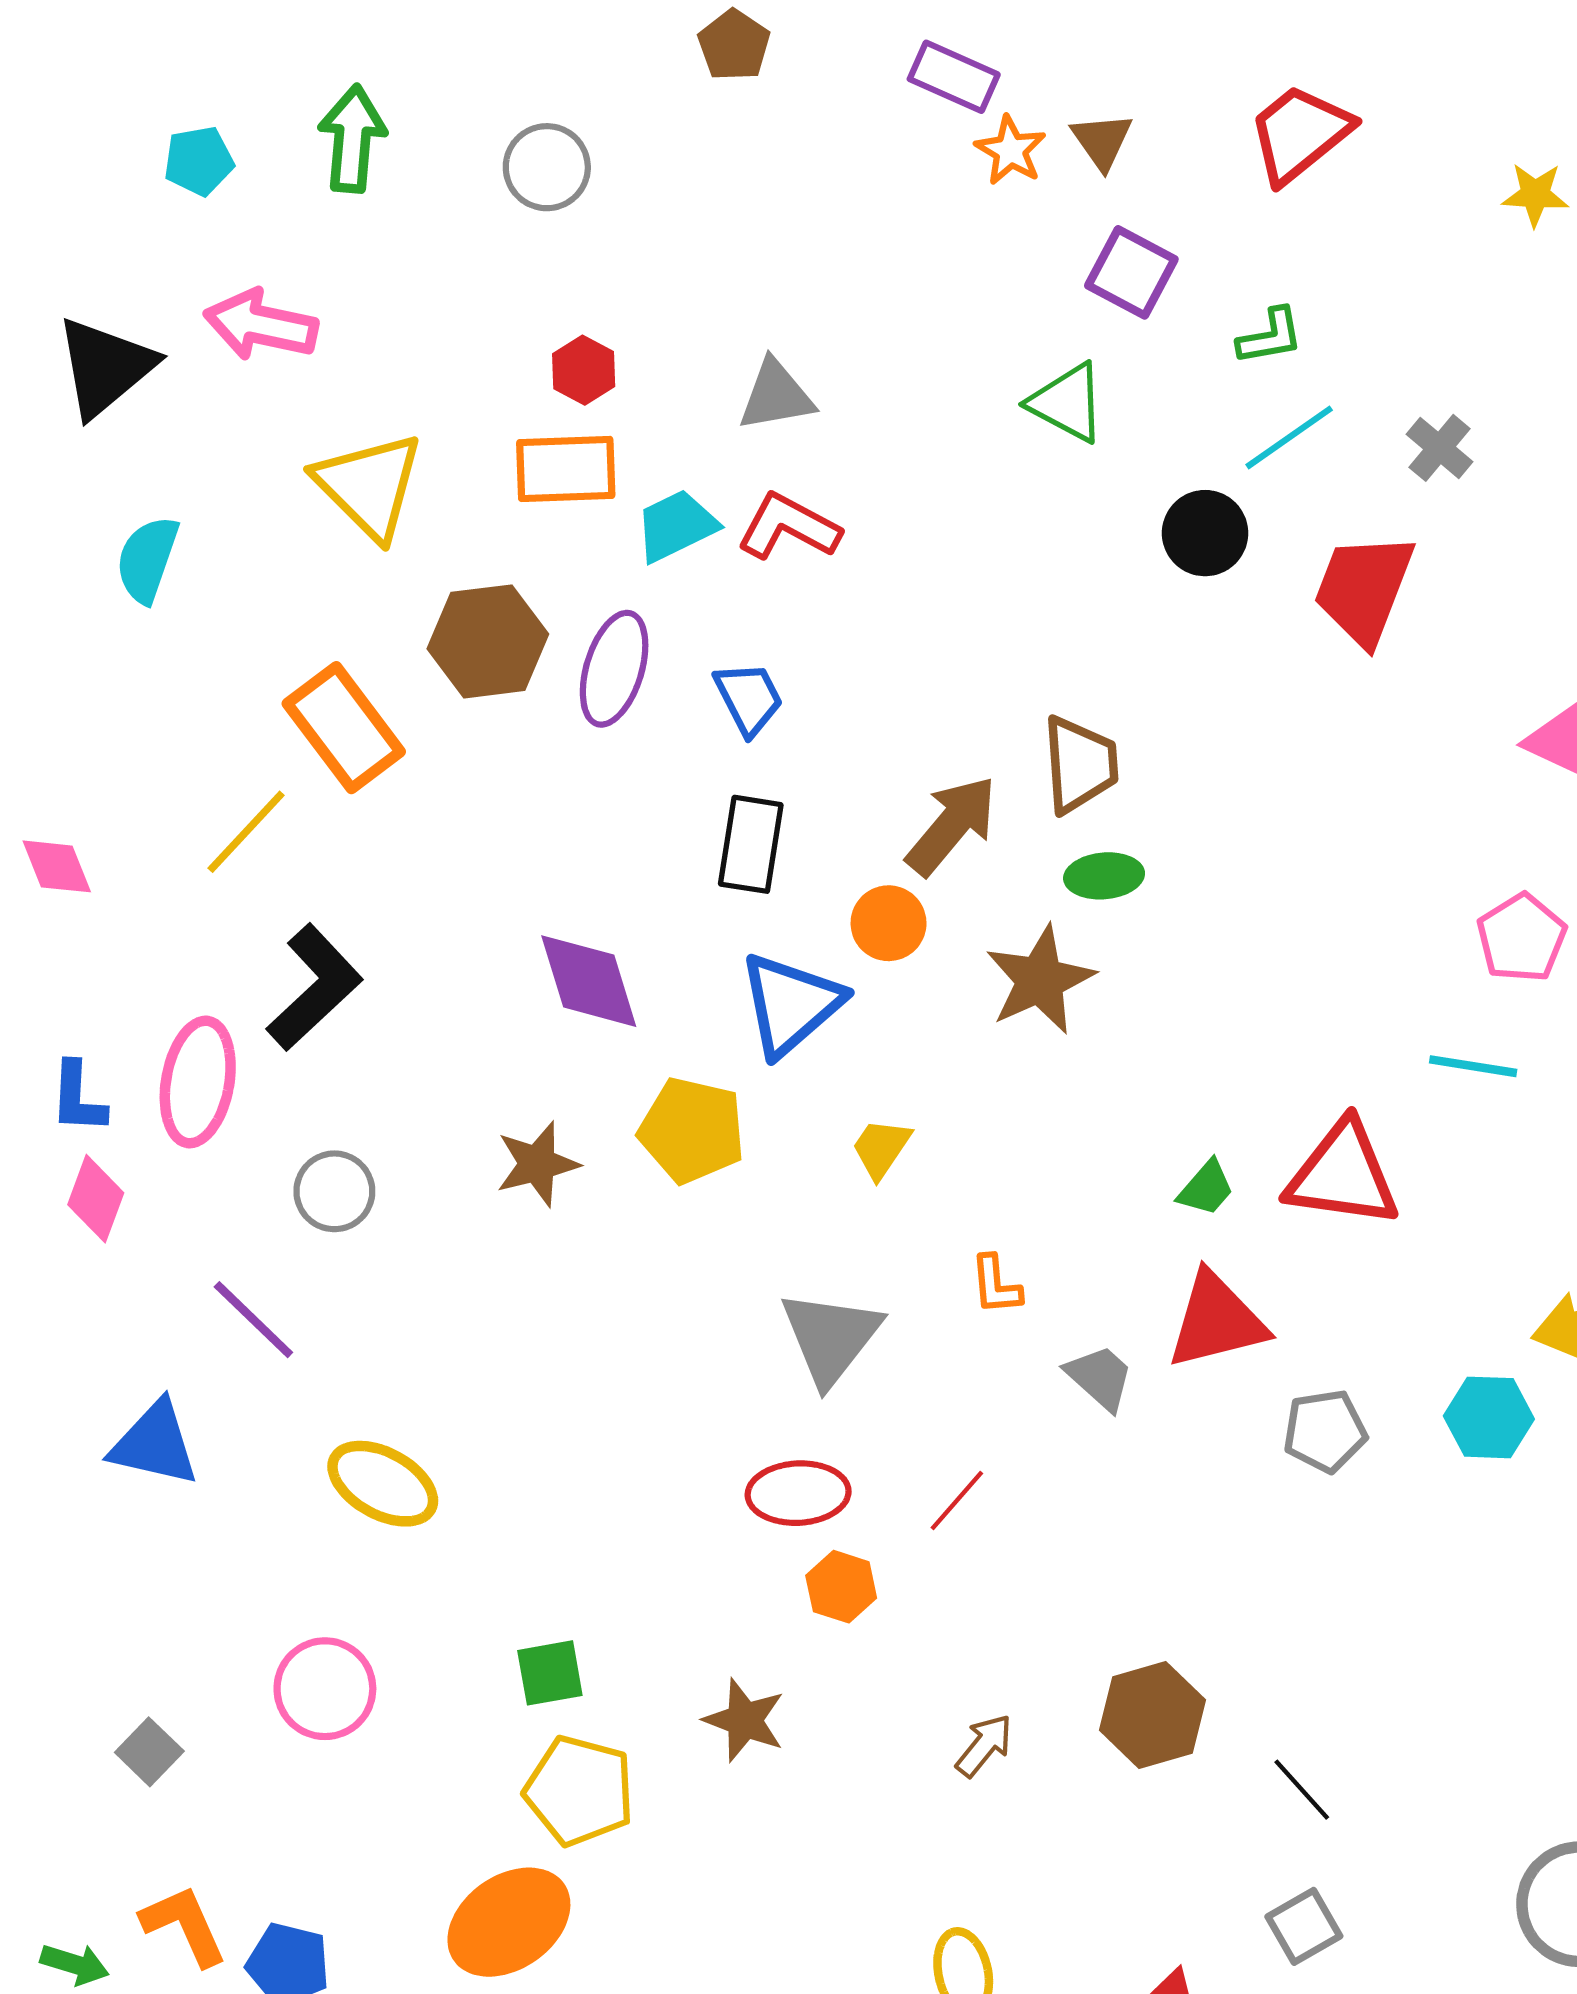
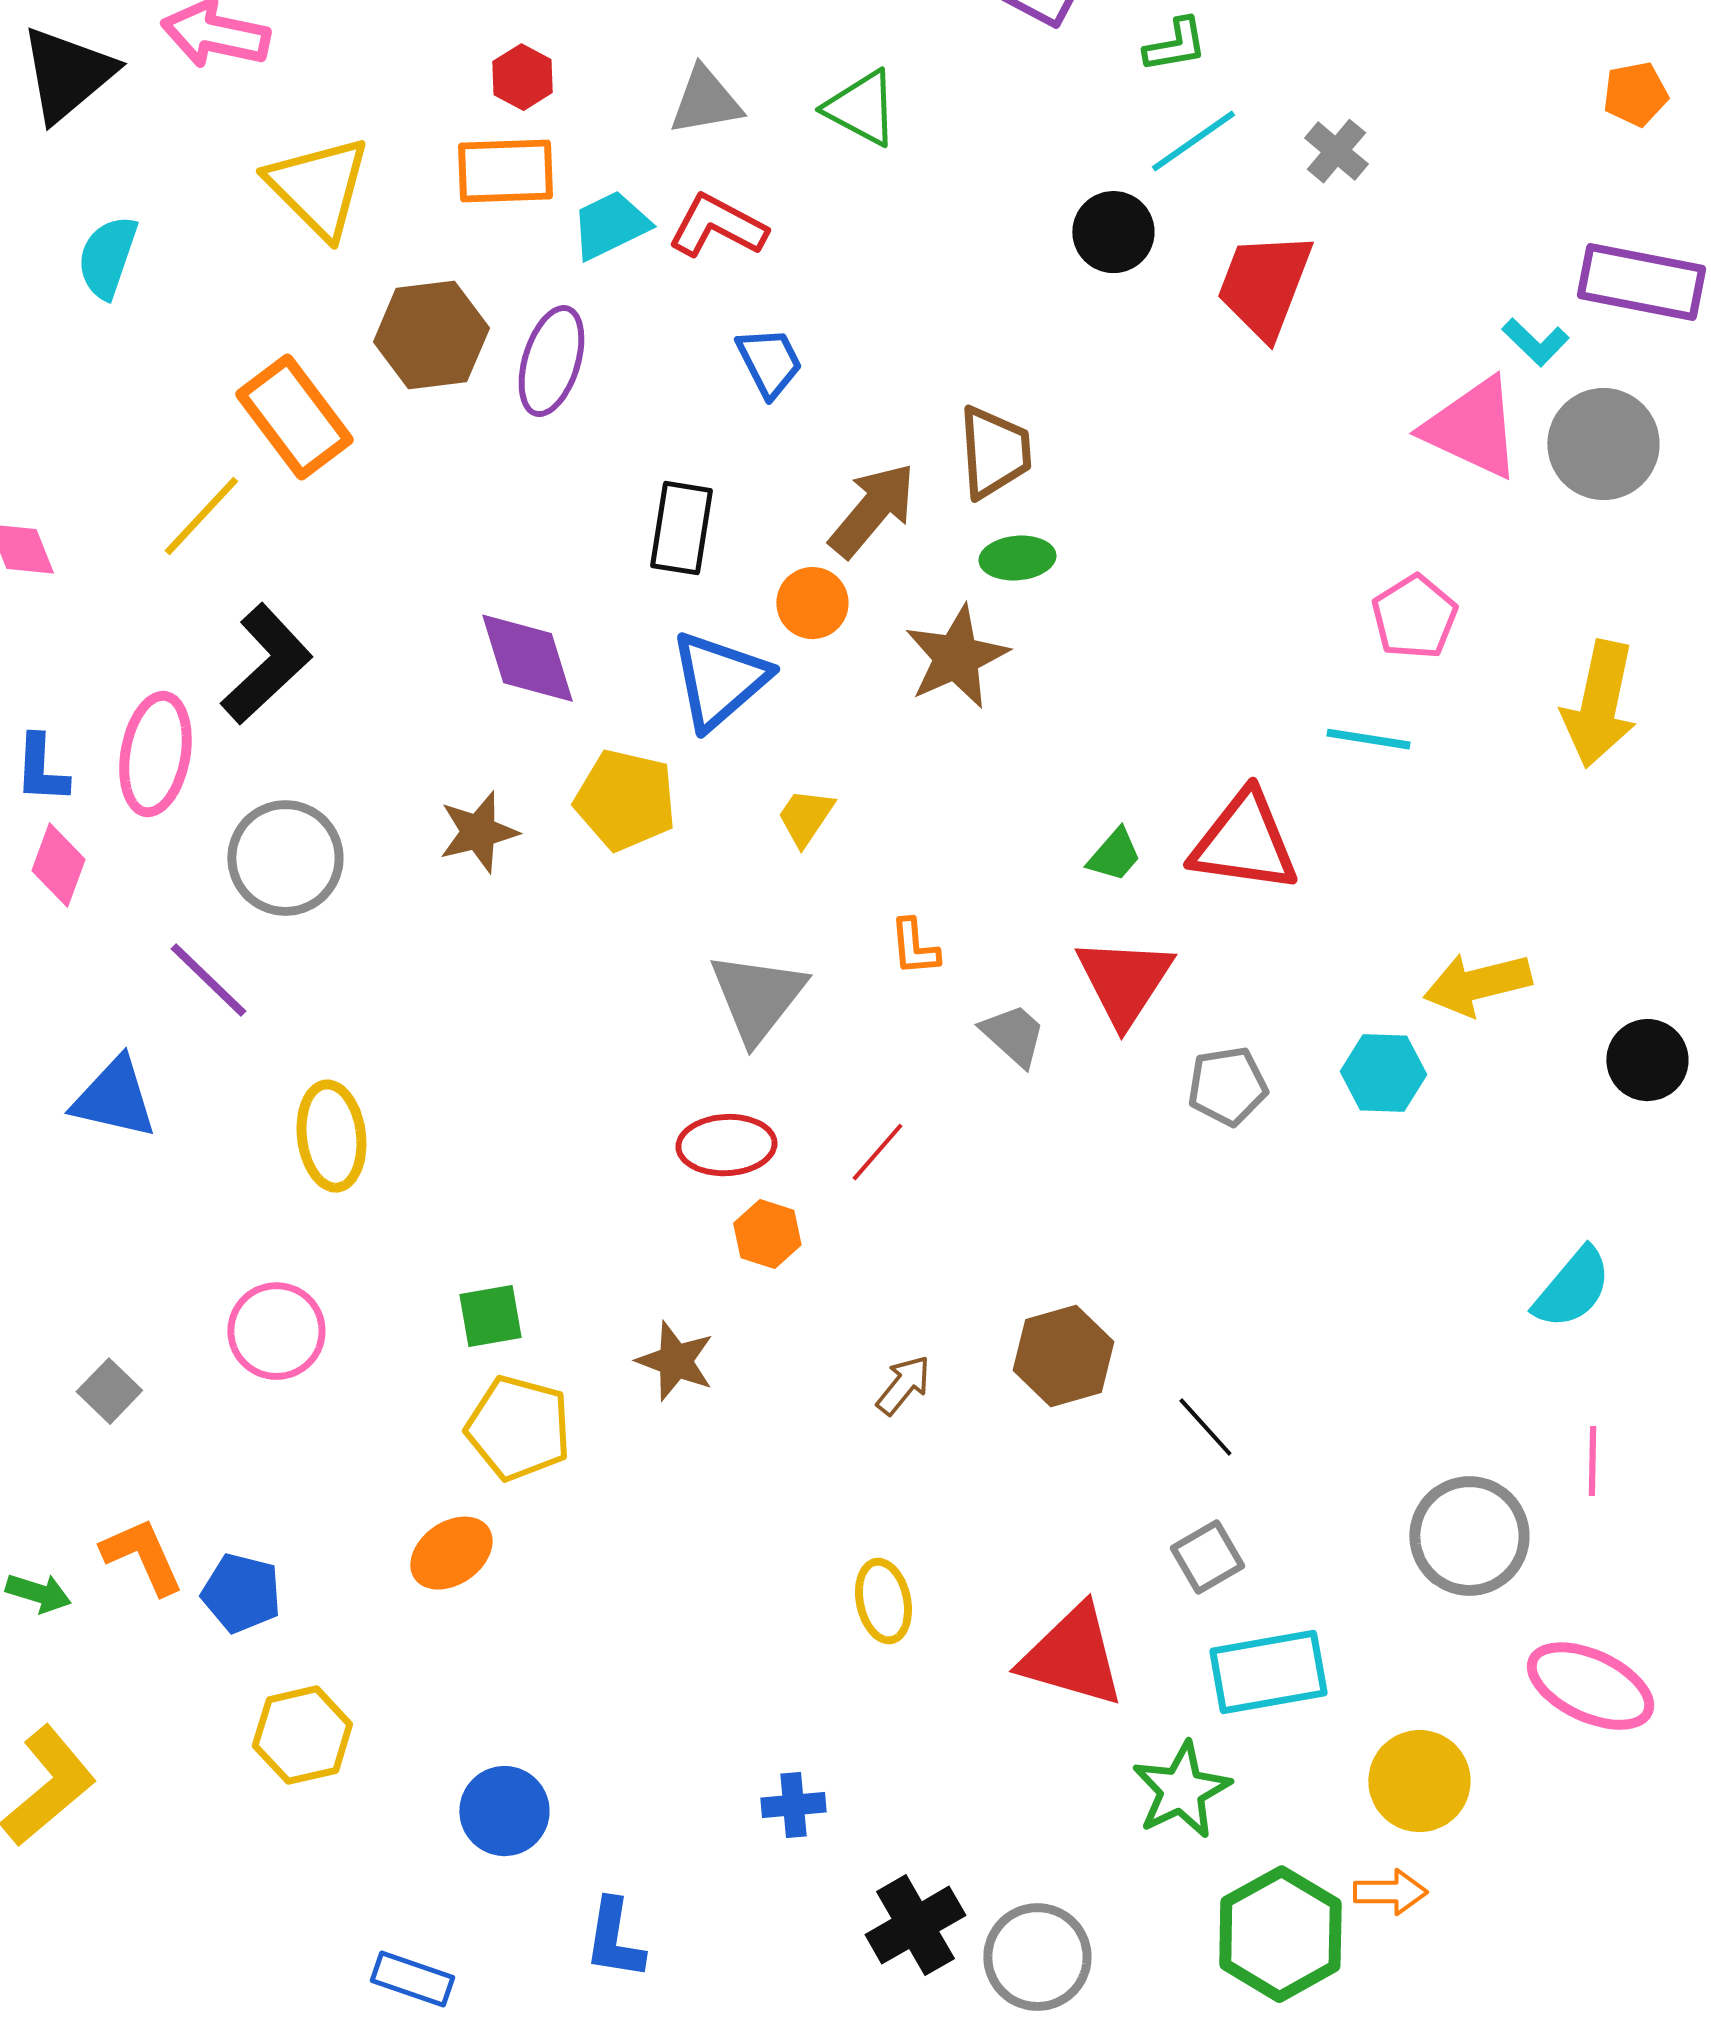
green triangle: (1067, 403) -> (861, 108), moved
blue trapezoid: (749, 698) -> (769, 362), moved
gray circle: (334, 1191) -> (285, 858), size x1.5
red triangle: (1217, 1321) -> (1124, 981), turned -43
yellow ellipse: (383, 1484) -> (331, 1136), turned 54
orange ellipse: (509, 1922) -> (451, 1553), size x0.7

